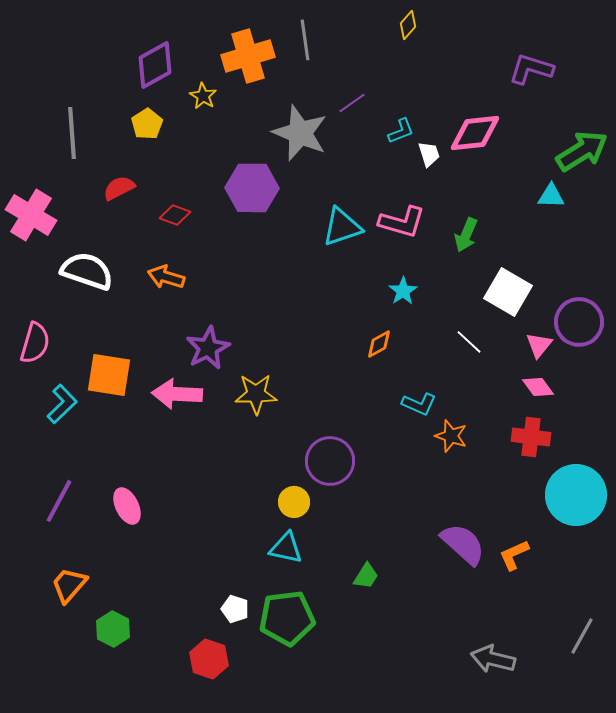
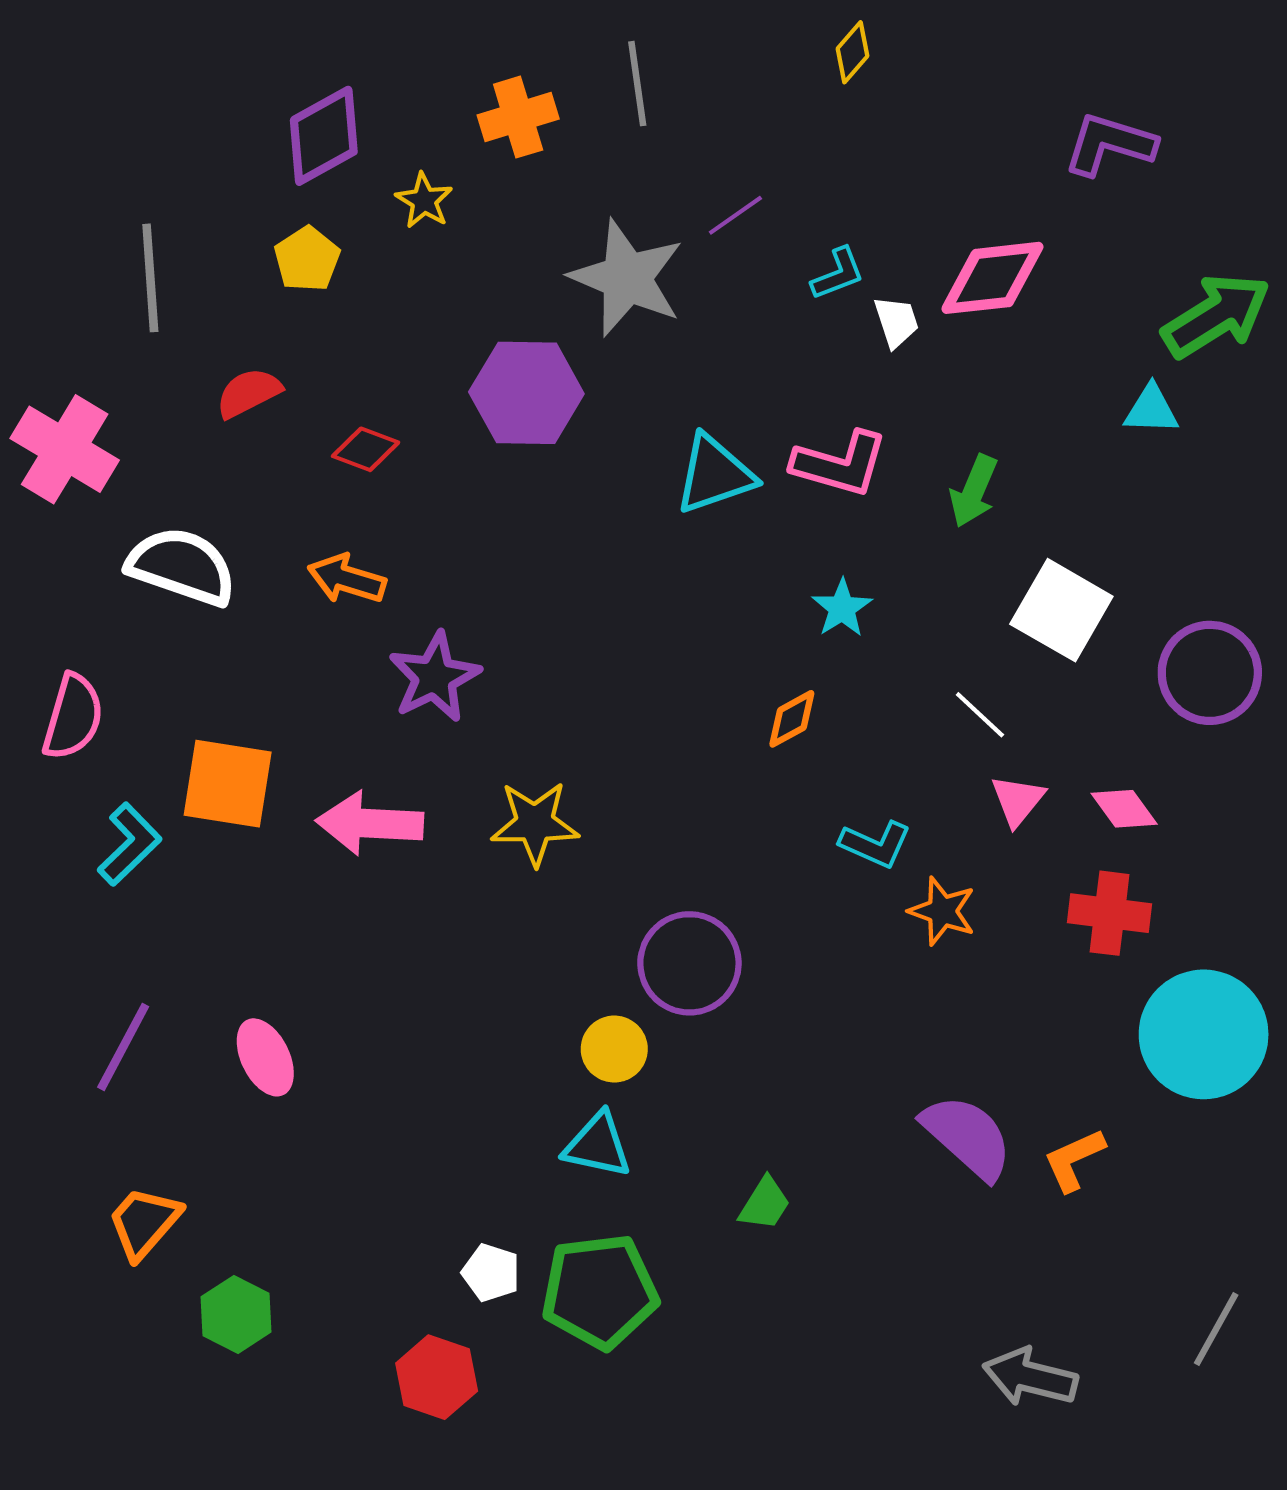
orange cross: (248, 56) -> (518, 117), size x0.7
pink triangle: (539, 345) -> (1018, 800), moved
purple star: (208, 348) -> (435, 677), moved

